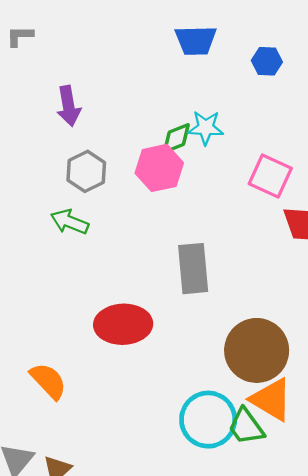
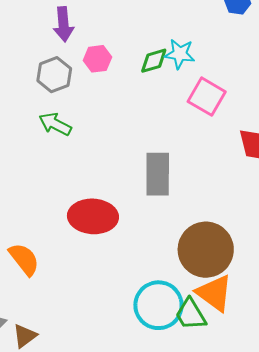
pink hexagon: (159, 168) -> (97, 59), moved, size x0.7
gray hexagon: (86, 171) -> (54, 75), moved
pink square: (270, 176) -> (207, 97), moved

